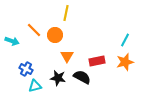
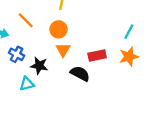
orange circle: (55, 35) -> (59, 29), moved
blue cross: (26, 69) -> (17, 54), moved
black star: (58, 78) -> (39, 66), moved

